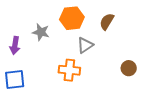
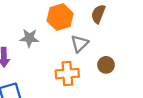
brown circle: (129, 68) -> (106, 65), moved

